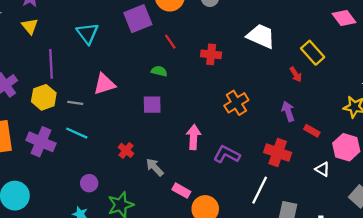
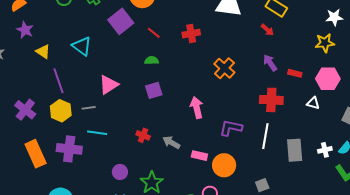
yellow triangle: (30, 26) -> (43, 52), moved
purple L-shape: (227, 154) -> (231, 128), moved

